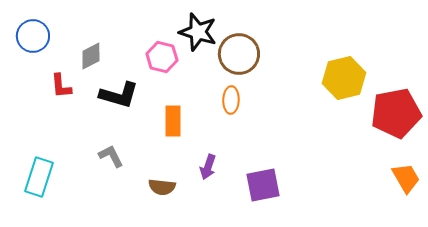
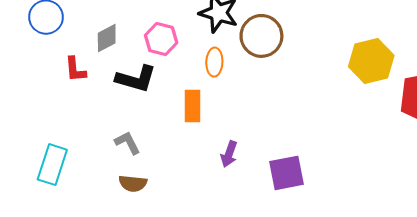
pink hexagon: (162, 57) -> (161, 39), moved
orange ellipse: (231, 100) -> (214, 62), moved
brown semicircle: (162, 187) -> (133, 183), moved

